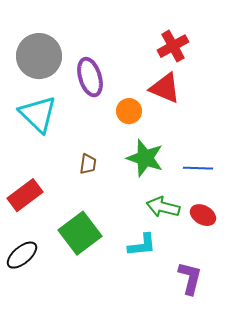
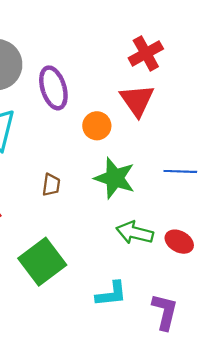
red triangle: (165, 88) -> (137, 100), turned 32
blue line: (198, 168) -> (180, 171), moved
cyan L-shape: (142, 245) -> (111, 294), moved

